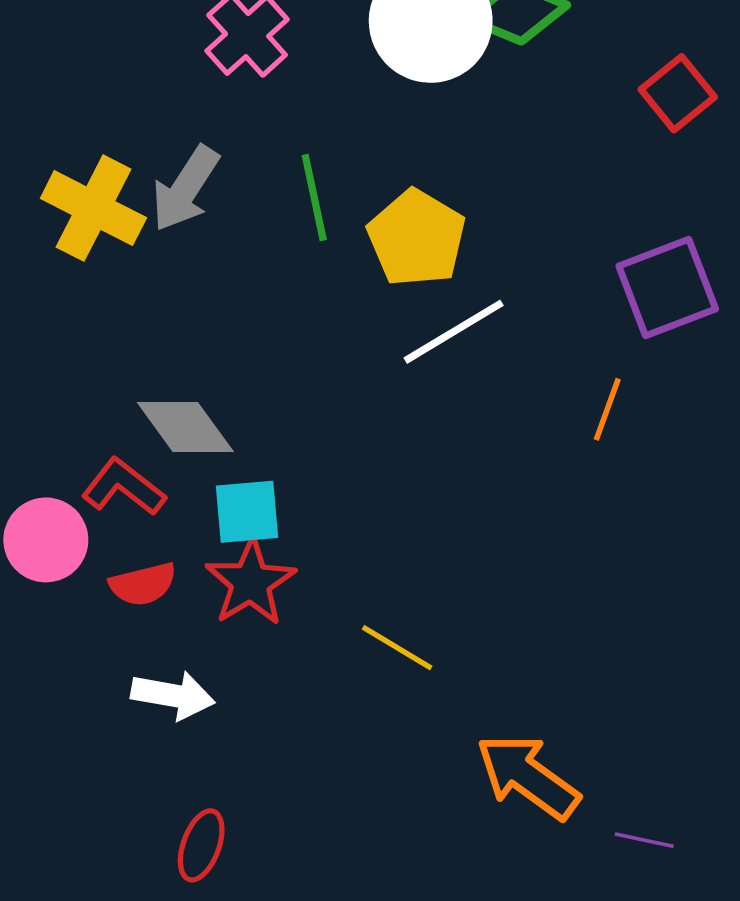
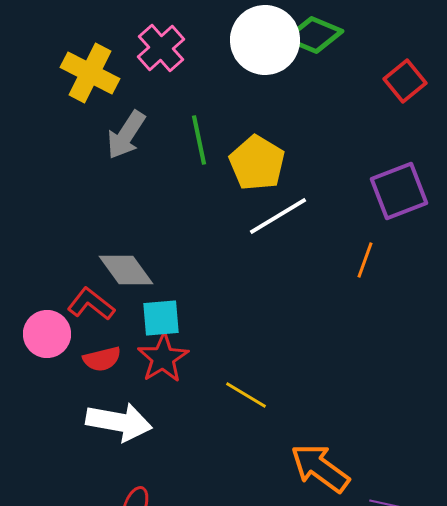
yellow cross: (93, 208) -> (90, 73), moved
white arrow: (173, 695) -> (119, 422), size x1.4

